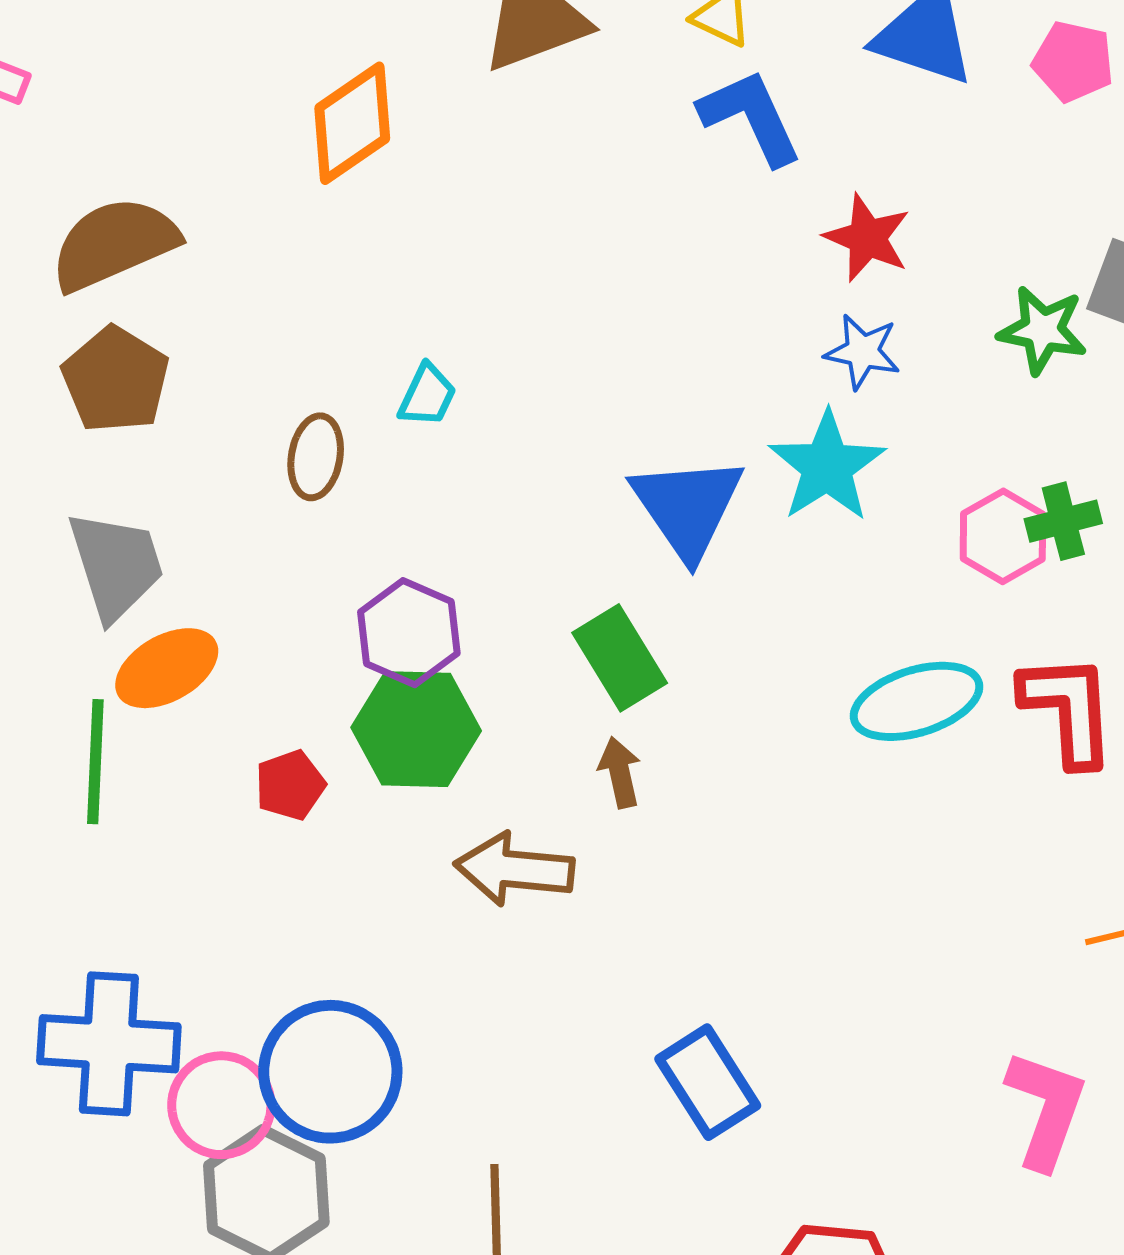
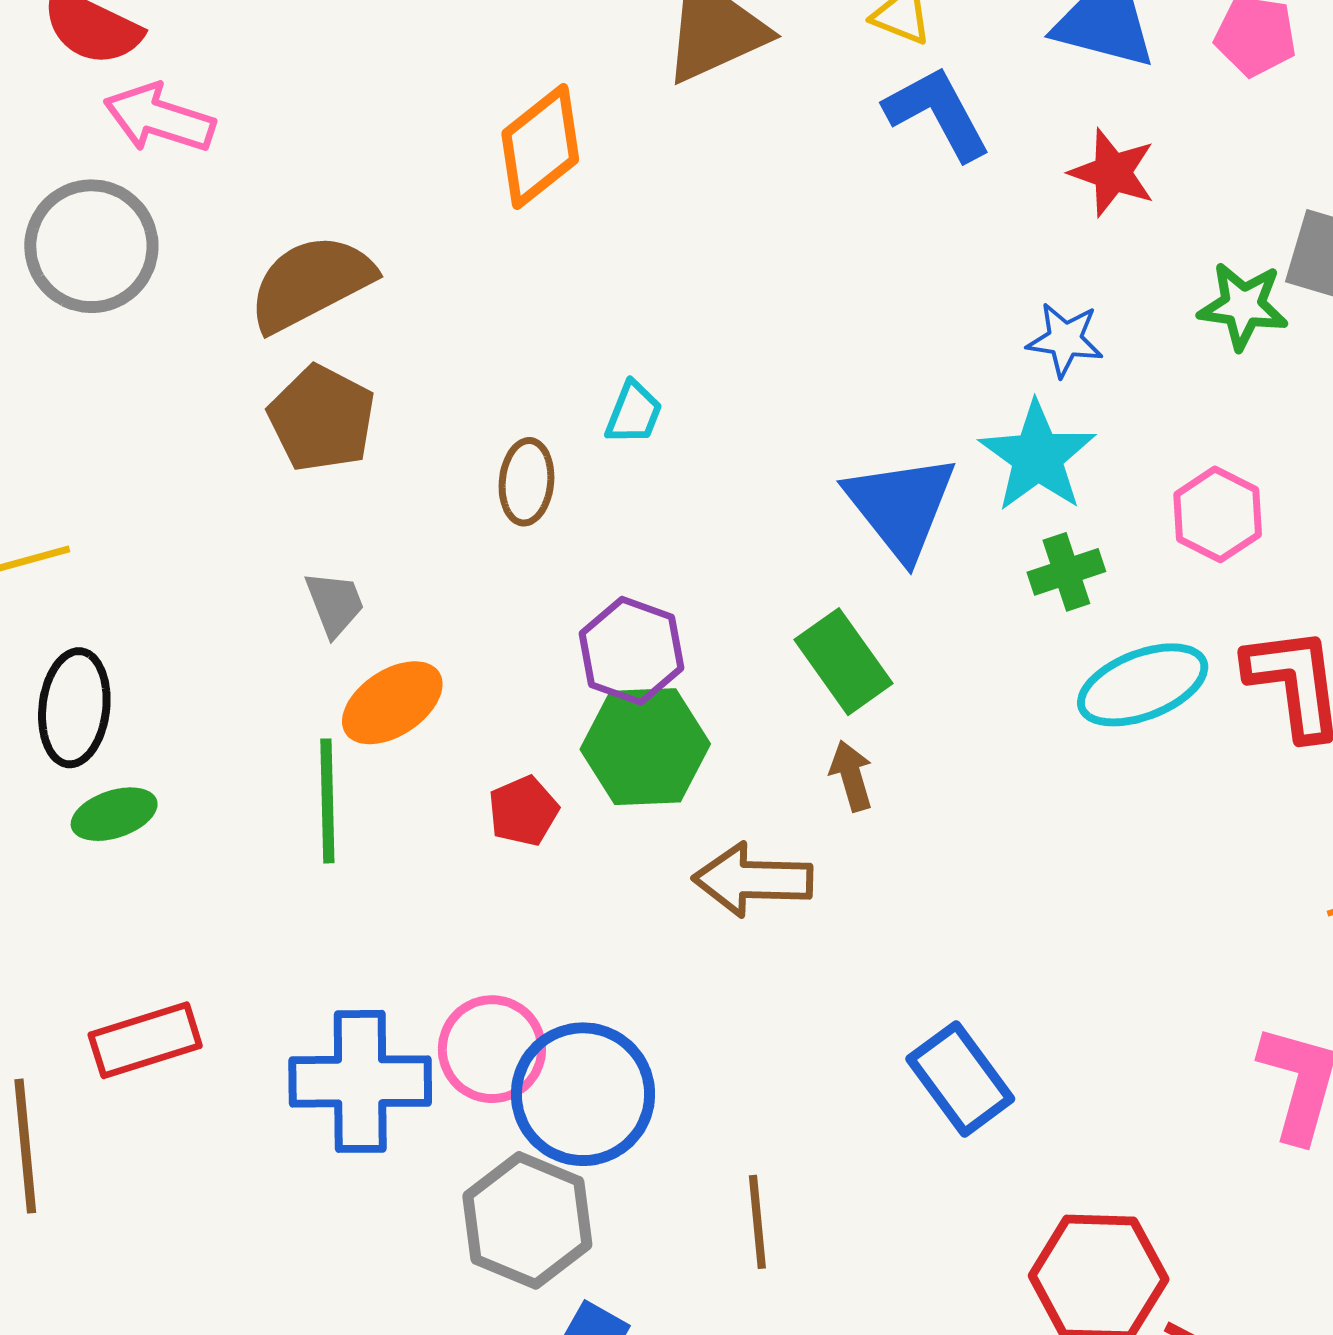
red star: (867, 238) -> (1112, 172), moved
green cross: (1063, 521) -> (1066, 572), moved
gray trapezoid: (116, 565) -> (335, 604), size x0.6
pink circle: (221, 1105) -> (492, 1049), moved

